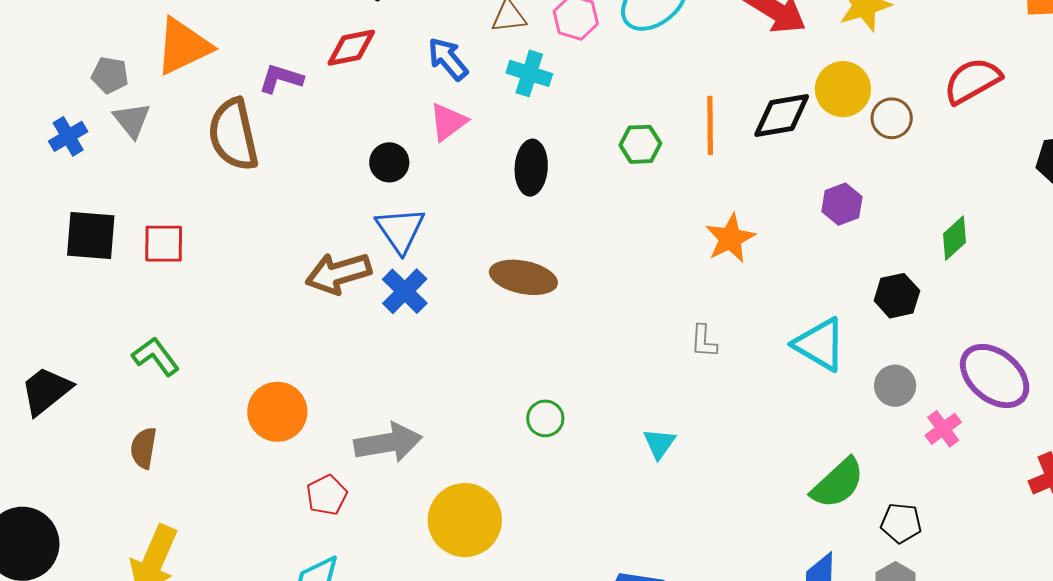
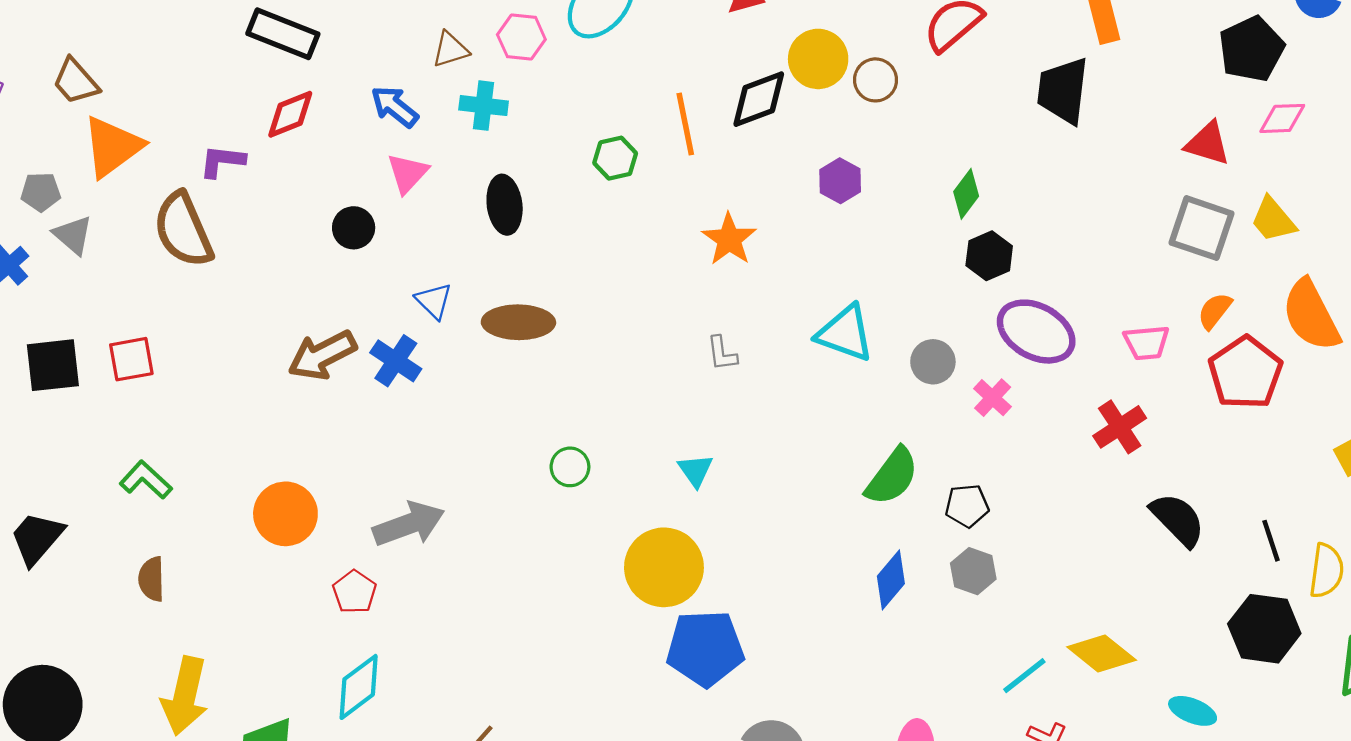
blue triangle: (400, 230) -> (434, 301), moved, size x0.7
black hexagon: (897, 296) -> (989, 256), moved
yellow circle: (465, 520) -> (664, 567), moved

